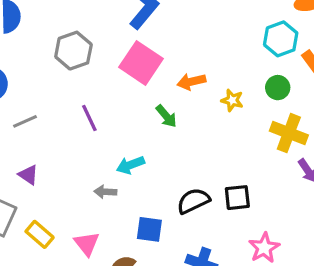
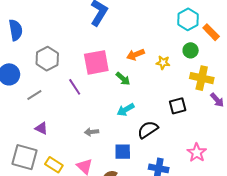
gray hexagon: (73, 51) -> (47, 59), moved
pink square: (141, 63) -> (96, 62), moved, turned -36
cyan arrow: (130, 165) -> (126, 110), moved
black square: (237, 198) -> (178, 106), moved

